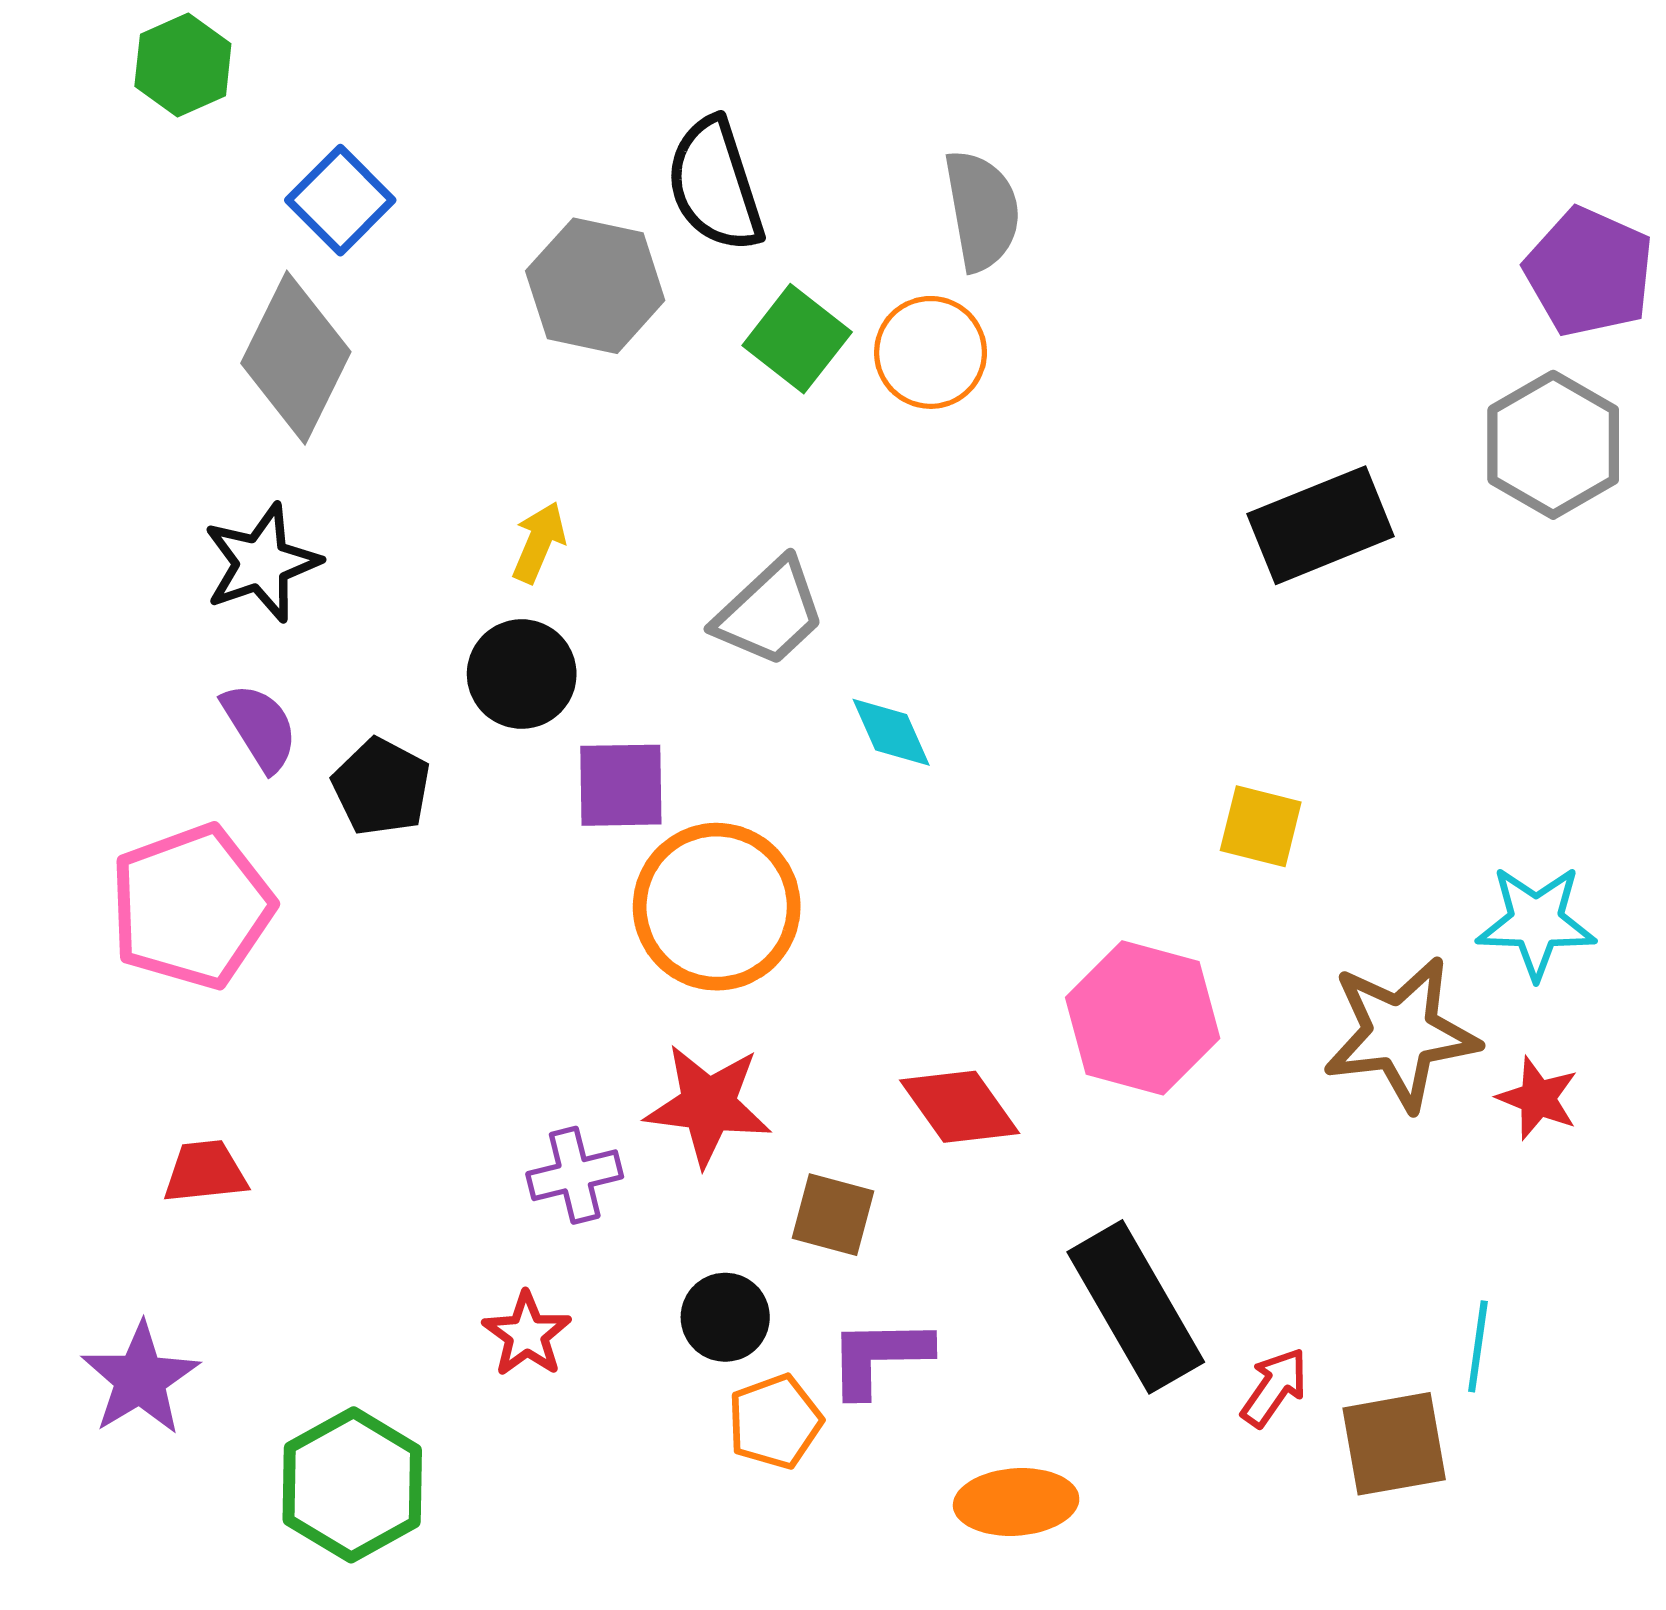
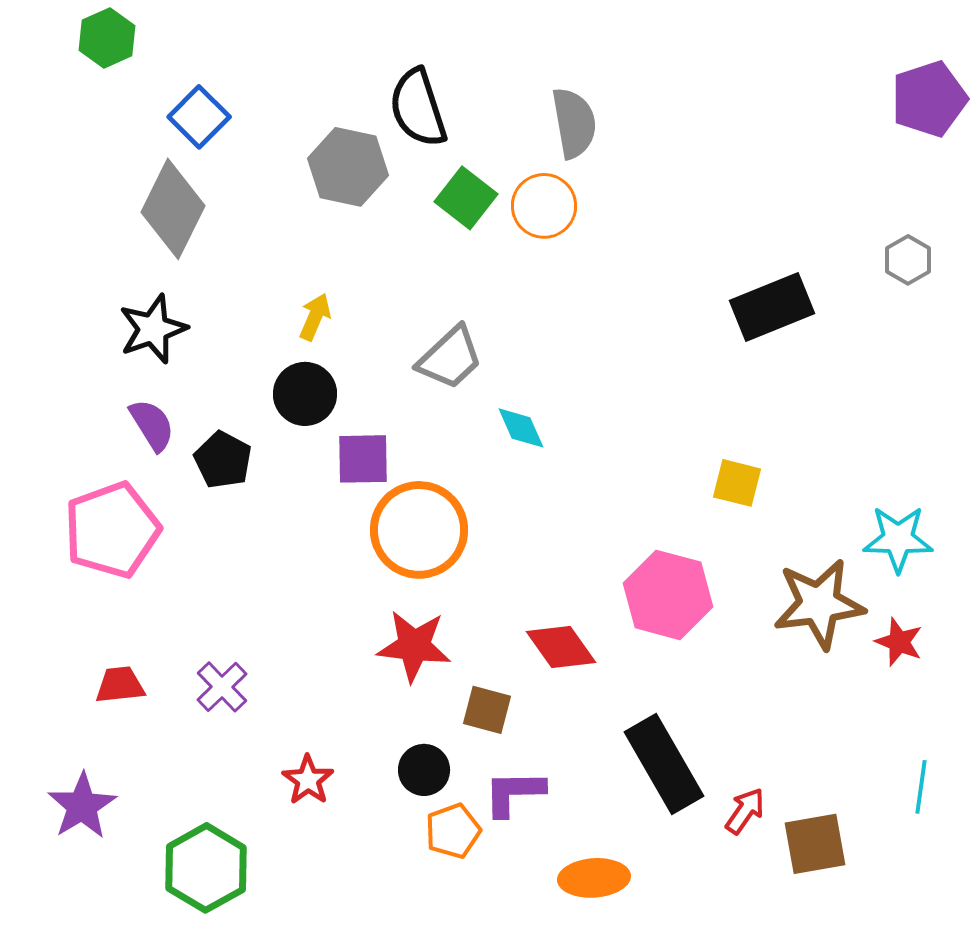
purple pentagon: (1589, 272) -> (929, 99), moved, turned 30
gray hexagon: (1553, 445) -> (908, 260), size x0.6
purple cross: (575, 1175) -> (222, 687), moved, turned -30
cyan line: (1478, 1346) -> (921, 787), moved

